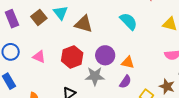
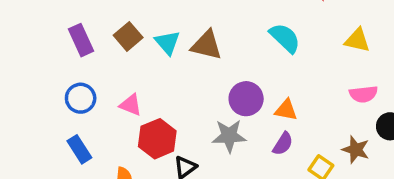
cyan triangle: (61, 13) -> (168, 43), moved
red hexagon: (72, 57) -> (157, 139), moved

